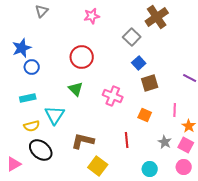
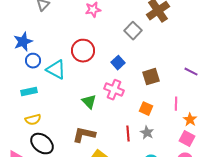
blue square: (139, 63) -> (118, 63), moved
green triangle: (76, 89) -> (89, 102), moved
cyan triangle: (55, 115) -> (56, 70), moved, turned -35
gray star: (165, 142) -> (147, 133), moved

